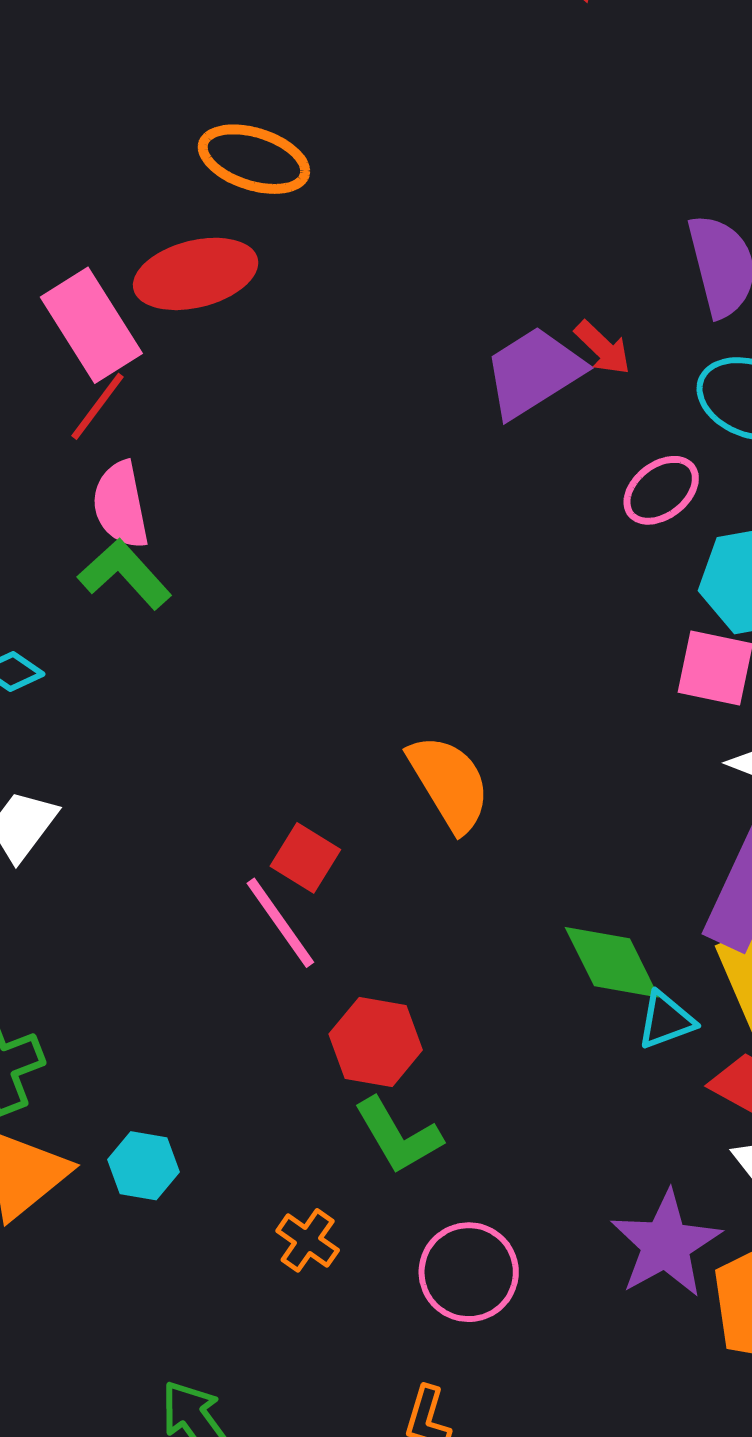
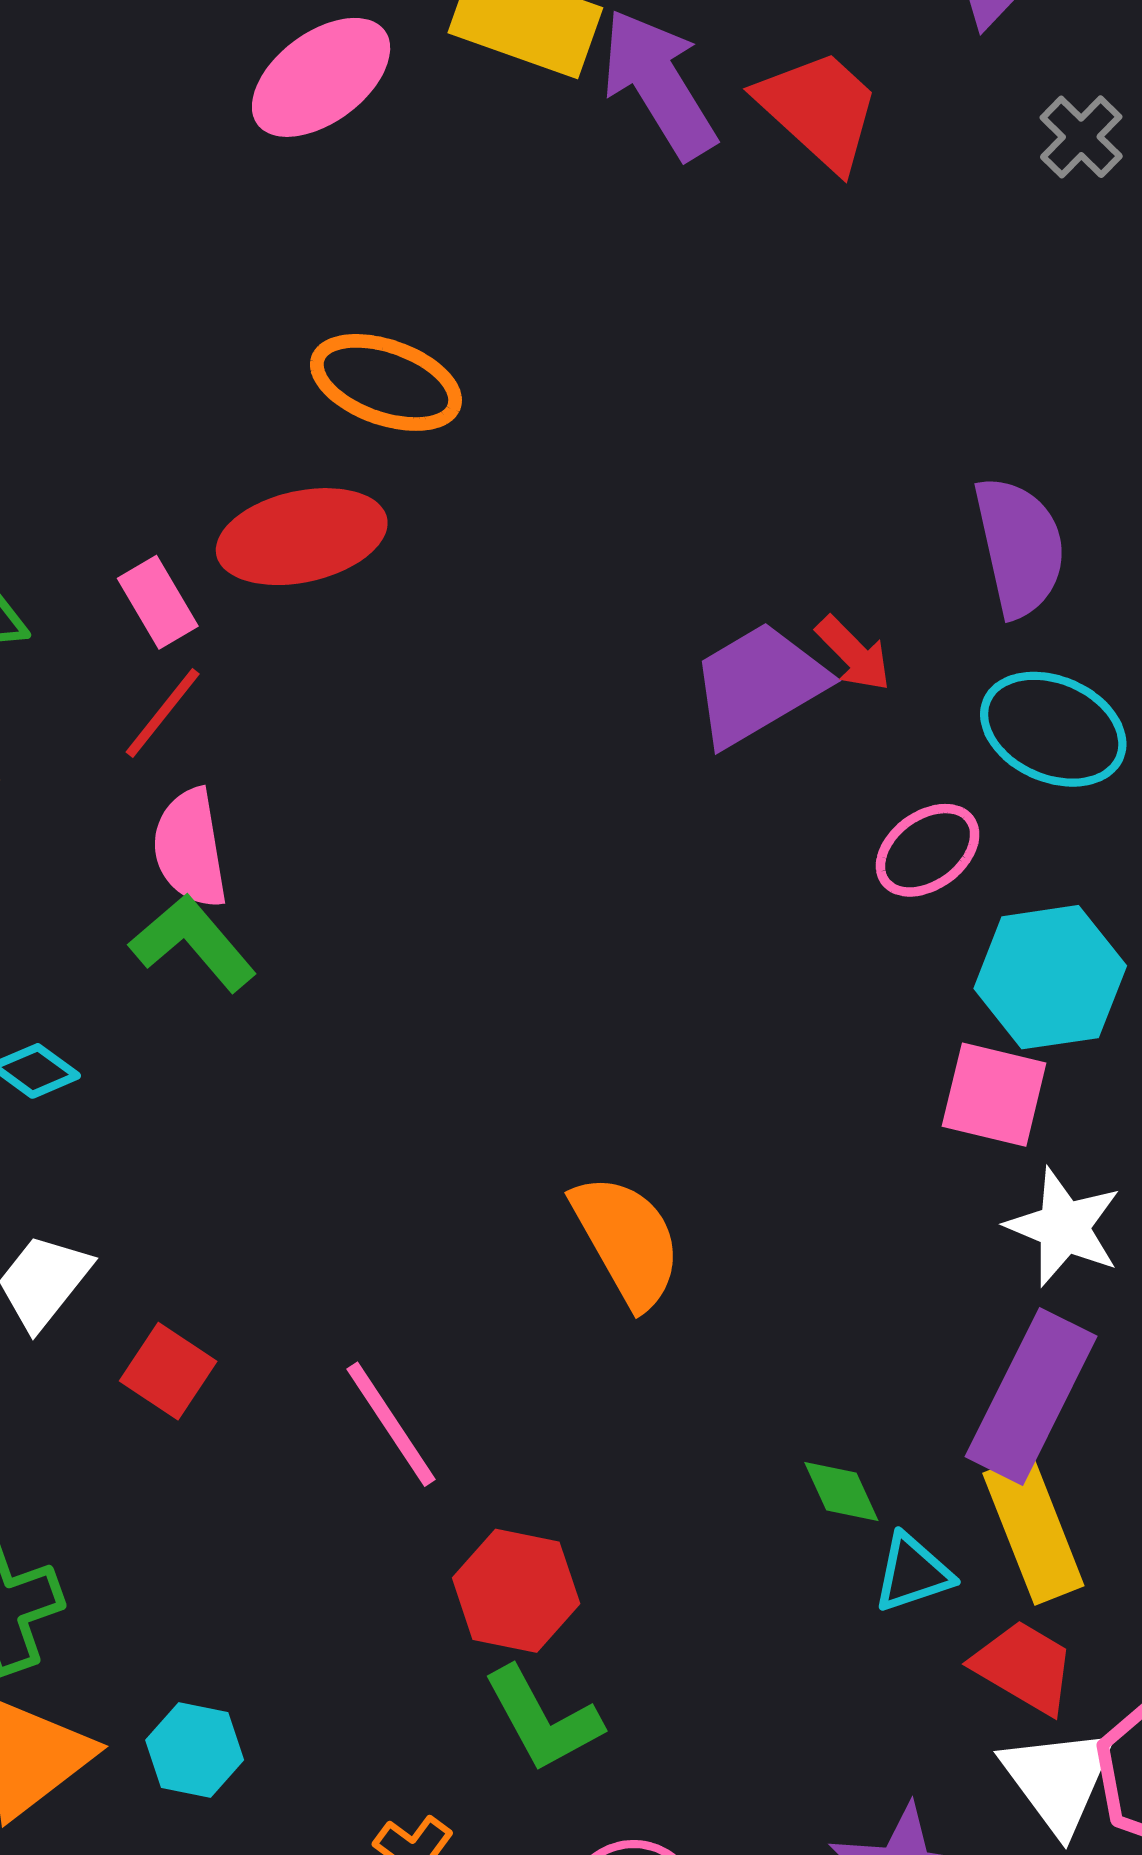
pink rectangle: (91, 325) -> (158, 602), size x0.6
red square: (305, 858) -> (168, 1371), moved
green diamond: (612, 962) -> (841, 1492), size x0.6

